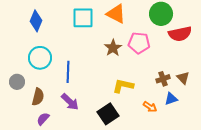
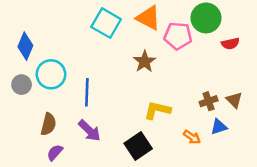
cyan square: (83, 18) -> (106, 23), turned 30
blue diamond: (36, 21) -> (25, 46), moved
red semicircle: (180, 34) -> (230, 44), size x0.6
pink pentagon: (139, 43) -> (178, 36), moved
gray circle: (17, 82) -> (22, 85), moved

